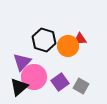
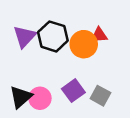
purple triangle: (22, 62) -> (25, 36), moved
pink circle: (34, 77) -> (40, 98), moved, size x0.7

